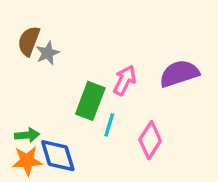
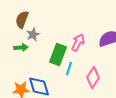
gray star: (48, 53) -> (33, 35), moved
green arrow: (27, 135) -> (21, 48), moved

